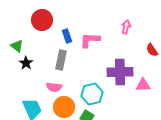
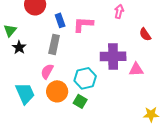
green triangle: (17, 46) -> (10, 30), turned 32
pink semicircle: (54, 87) -> (47, 71), turned 112

